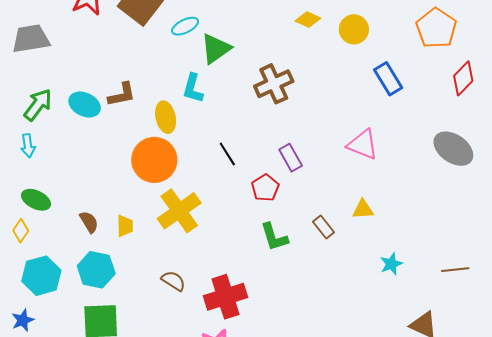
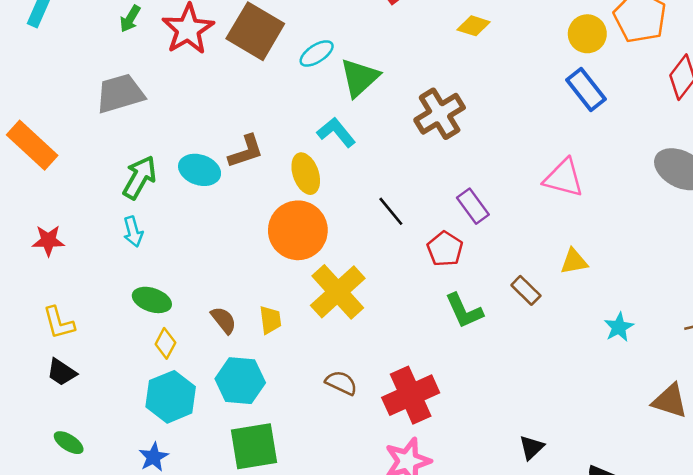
yellow circle: (354, 29) -> (587, 34), moved
cyan L-shape: (193, 88) -> (336, 132), turned 132
yellow diamond: (21, 231) -> (165, 343), moved

